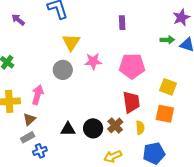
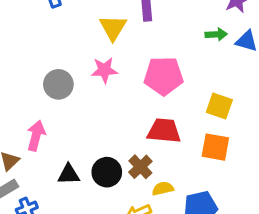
yellow triangle: (71, 42) -> (113, 28), moved
pink arrow: (38, 95) -> (36, 136), moved
red trapezoid: (131, 102) -> (164, 131), turned -75
yellow semicircle: (140, 128) -> (163, 189), moved, turned -96

